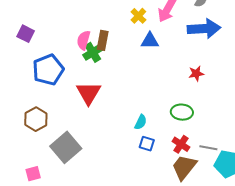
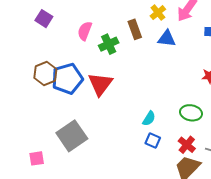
pink semicircle: (84, 40) -> (85, 31), moved
brown rectangle: (103, 40) -> (135, 29), moved, turned -36
blue pentagon: (48, 70) -> (67, 79), moved
brown hexagon: (36, 119) -> (45, 74), moved

